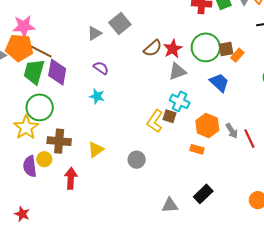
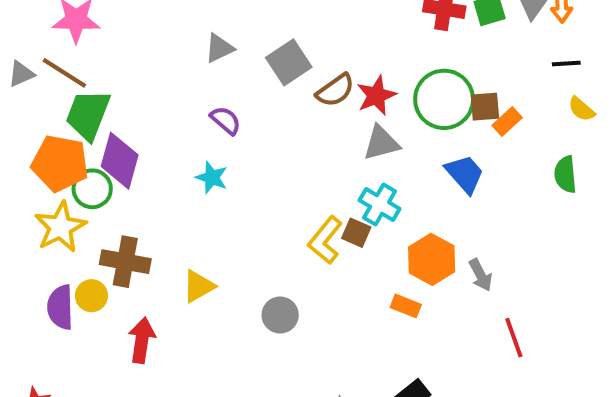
gray square: (120, 23) -> (289, 62), moved
orange pentagon: (19, 48) -> (60, 163), moved
brown line: (41, 51) -> (64, 73), moved
purple diamond: (57, 72) -> (120, 161), moved
green circle: (40, 107) -> (92, 189), size x0.7
red line: (249, 139) -> (514, 338), moved

